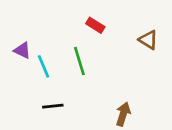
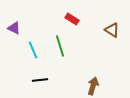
purple triangle: (22, 50) -> (14, 28), moved

